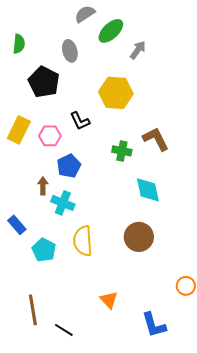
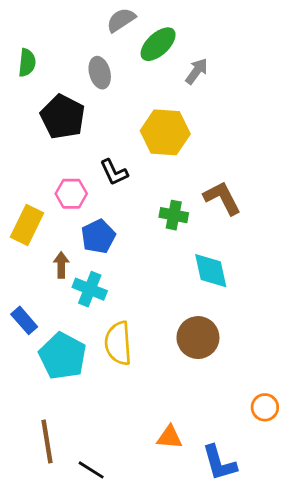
yellow rectangle: (19, 130) -> (27, 225), moved
cyan pentagon: (44, 250) -> (63, 356), size x1.4
orange triangle: (109, 300) -> (169, 437), moved, turned -42

